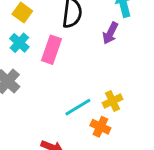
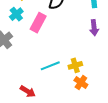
purple arrow: (110, 33) -> (94, 28), moved, turned -42
orange cross: (100, 127) -> (81, 82), moved

